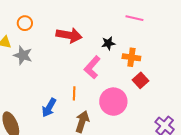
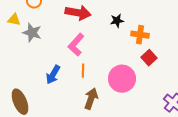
pink L-shape: (92, 67) -> (76, 45), moved
blue arrow: (49, 108) -> (53, 75), moved

